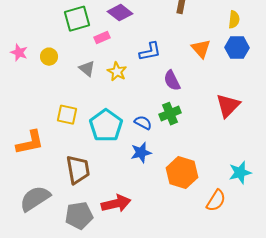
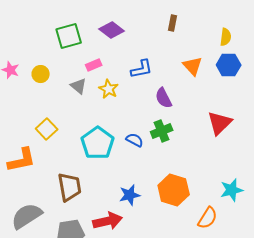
pink rectangle: (102, 38) -> (94, 65), moved
yellow square: (67, 115) -> (47, 129), moved, turned 35
blue star: (141, 153) -> (130, 195), moved

